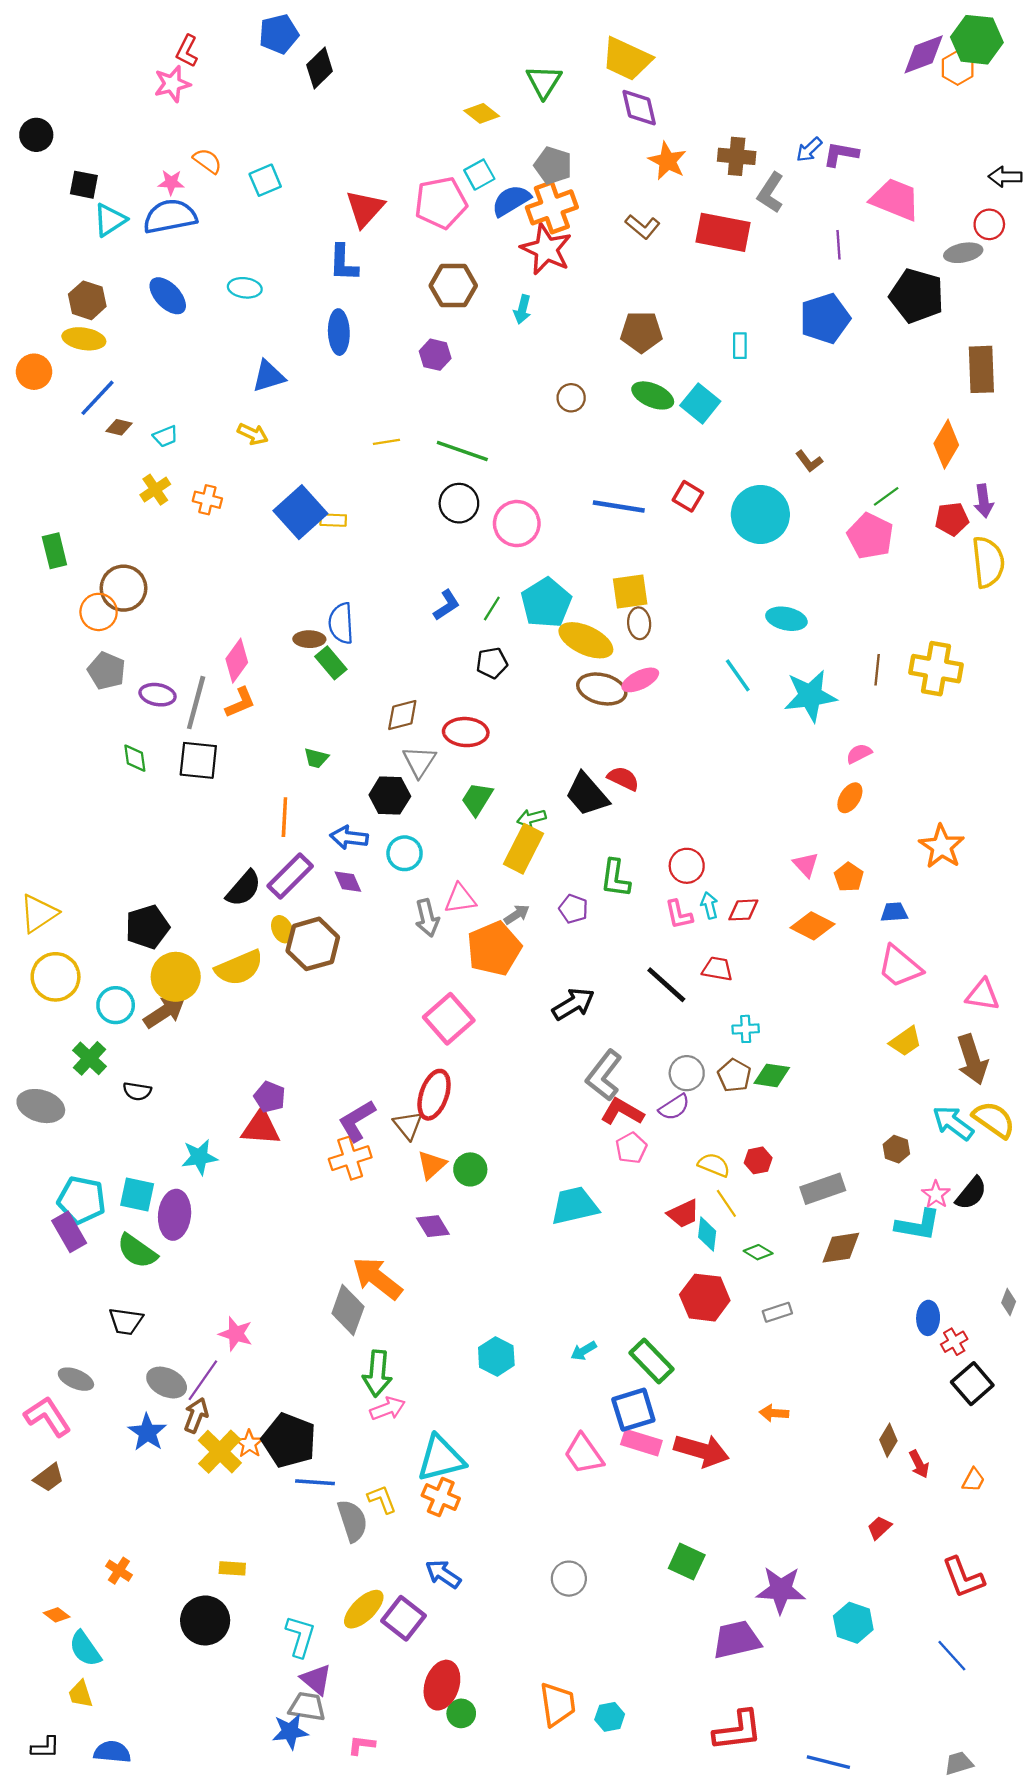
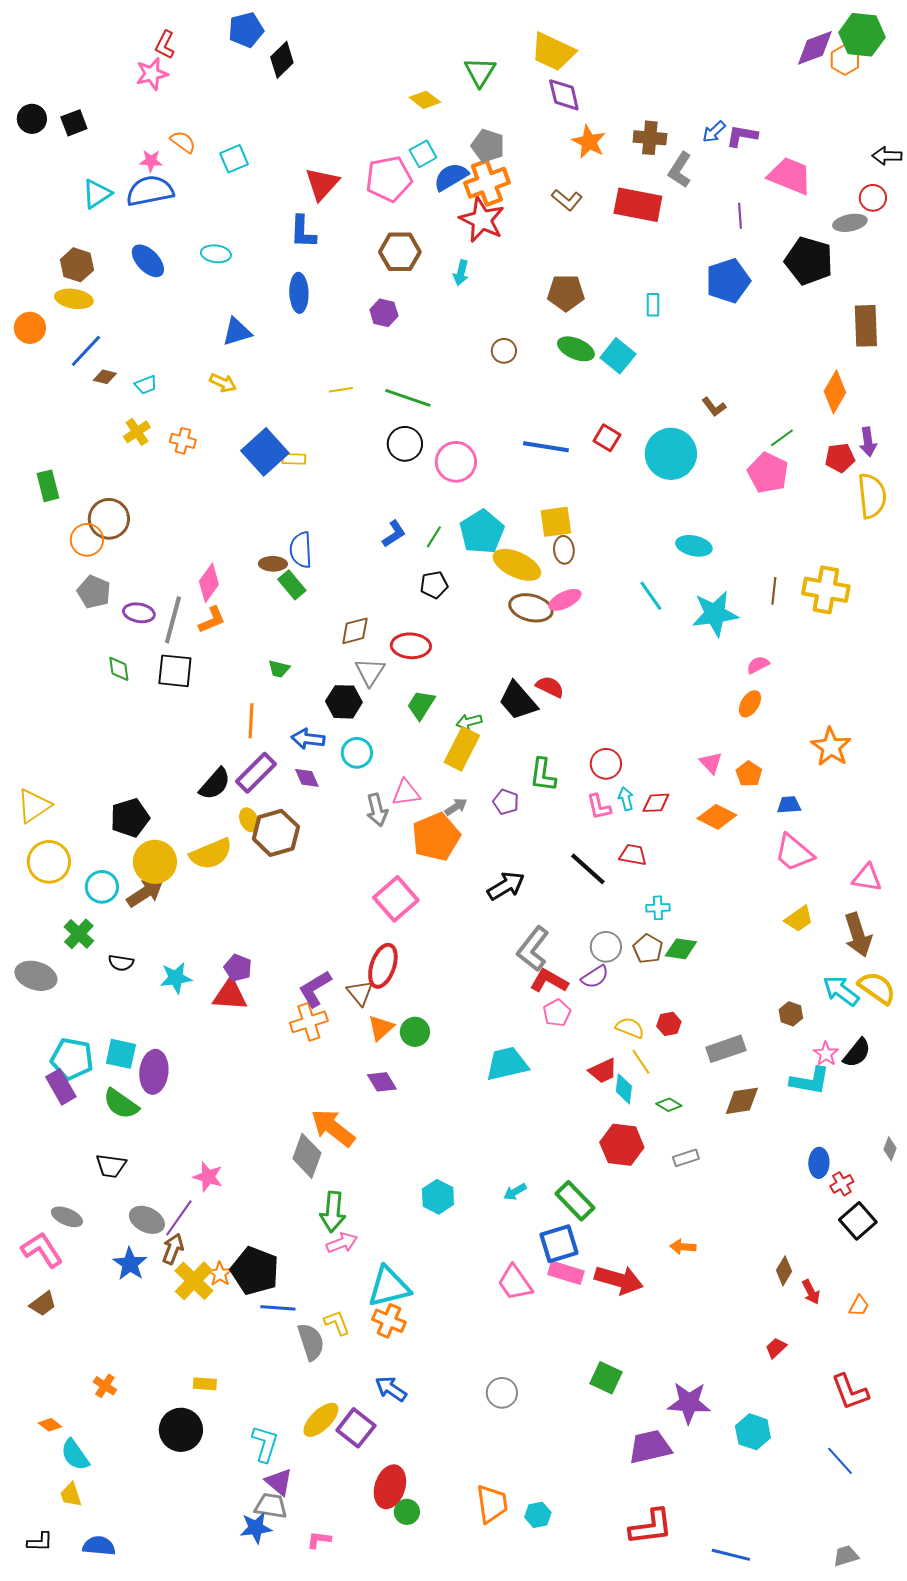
black square: (84, 185) -> (74, 123), moved, turned -32
cyan star: (199, 1157) -> (176, 978), moved

